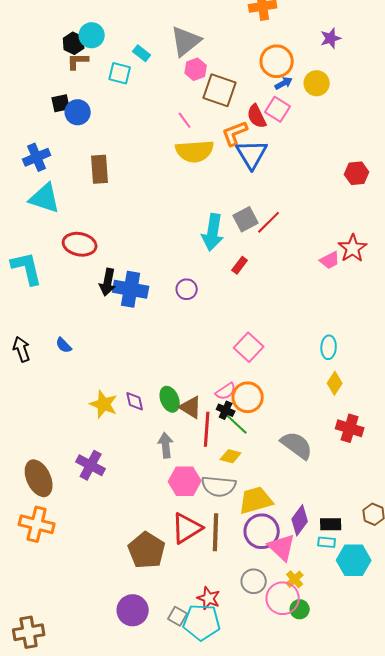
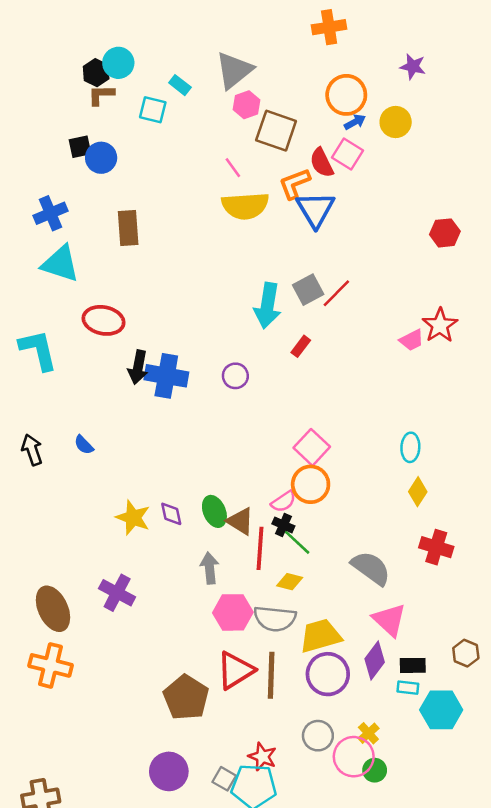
purple star: (331, 38) -> (413, 67), turned 30
orange circle: (248, 397) -> (311, 484), moved
pink triangle: (282, 547) -> (389, 620), moved

